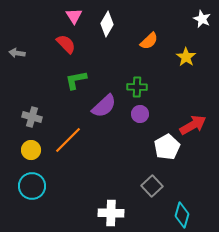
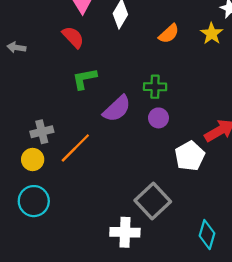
yellow star: (186, 57) -> (212, 34), moved
gray cross: (32, 117) -> (42, 132), moved, turned -30
gray square: (152, 186) -> (153, 201), moved, size x1.4

